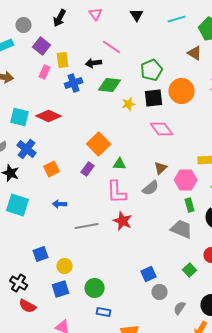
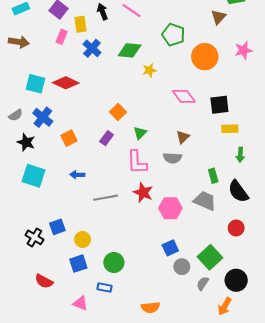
brown triangle: (195, 53) -> (218, 17), turned 42
black arrow: (94, 63) -> (102, 12), moved, turned 77
green pentagon: (152, 70) -> (173, 35), turned -30
blue cross: (74, 83) -> (92, 48), turned -30
black square: (154, 98) -> (219, 105), moved
orange square: (99, 144) -> (118, 112), size x0.7
green triangle: (120, 164) -> (140, 133), turned -48
pink hexagon: (186, 180) -> (170, 208), moved
gray semicircle: (151, 188) -> (172, 158), turned 42
green square: (190, 270) -> (210, 257), moved, size x1.6
black cross: (19, 283) -> (34, 237), moved
blue rectangle: (104, 312) -> (104, 288), moved

